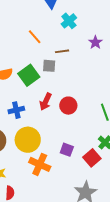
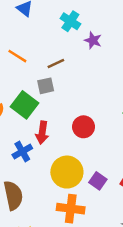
cyan cross: (69, 21) -> (70, 21), moved
red arrow: (46, 102) -> (42, 133), moved
yellow circle: (28, 140) -> (67, 172), moved
purple square: (67, 150) -> (98, 181), turned 32

